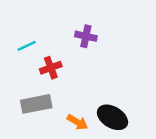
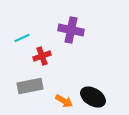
purple cross: (86, 36) -> (71, 30), size x1.4

